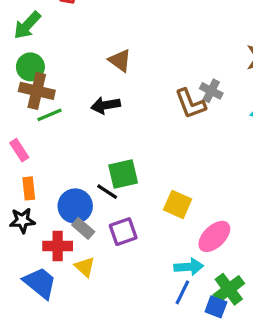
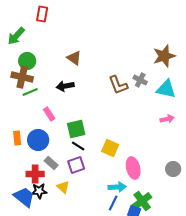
green circle: (30, 67) -> (27, 61), moved
gray cross: (211, 91) -> (140, 80), moved
pink rectangle: (19, 150) -> (49, 114), moved
black line: (107, 192) -> (78, 146), moved
blue circle: (75, 206) -> (38, 140), moved
black star: (22, 220) -> (39, 191), moved
pink ellipse: (214, 236) -> (133, 168), turned -60
yellow triangle: (85, 267) -> (63, 187), moved

